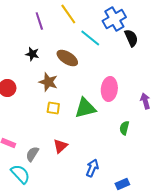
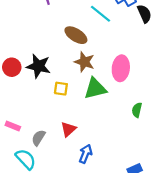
black star: (32, 54) -> (38, 66), moved, size x1.6
brown star: (48, 82) -> (84, 62), moved
blue arrow: (92, 168) -> (86, 154), moved

